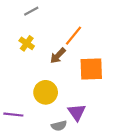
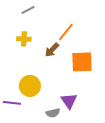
yellow cross: (27, 43) -> (24, 39), turned -32
yellow circle: (46, 92) -> (30, 86), moved

